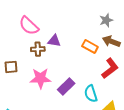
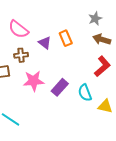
purple triangle: (54, 41) -> (45, 43), turned 32
orange rectangle: (90, 47) -> (66, 38), moved, turned 42
brown cross: (38, 49) -> (21, 55), moved

